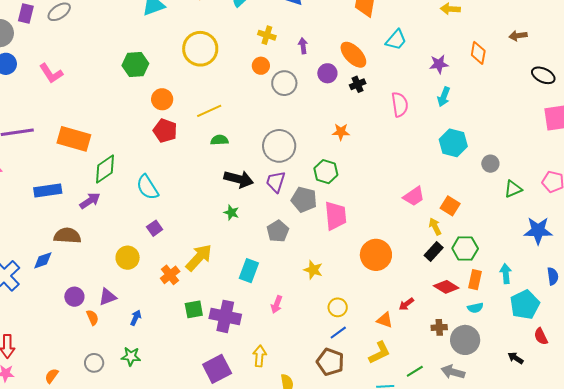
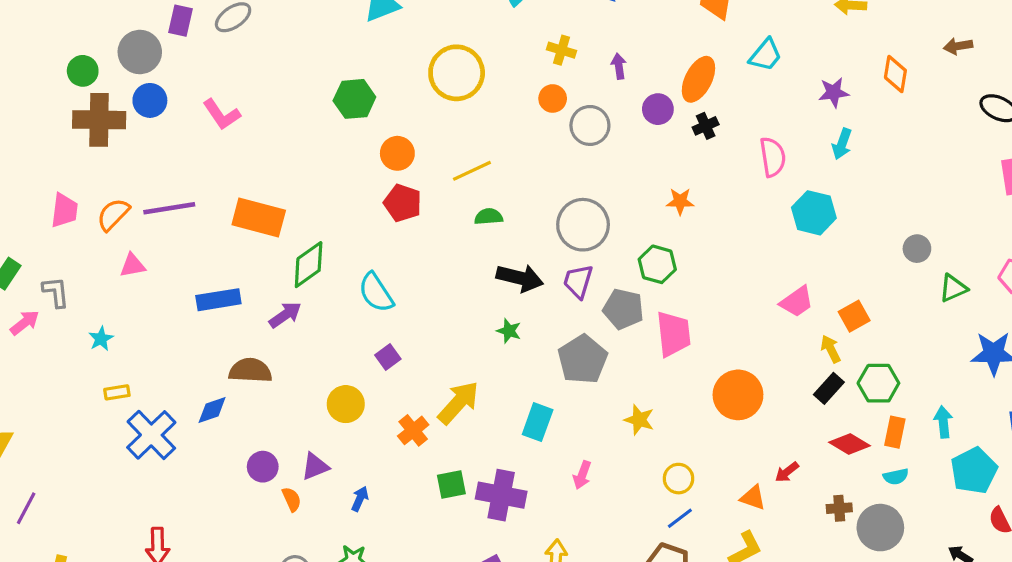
orange ellipse: (353, 55) -> (698, 79), turned 72
cyan hexagon: (453, 143) -> (814, 213), moved
orange square: (450, 206) -> (854, 316), turned 30
gray pentagon: (278, 231) -> (583, 359), size x1.4

